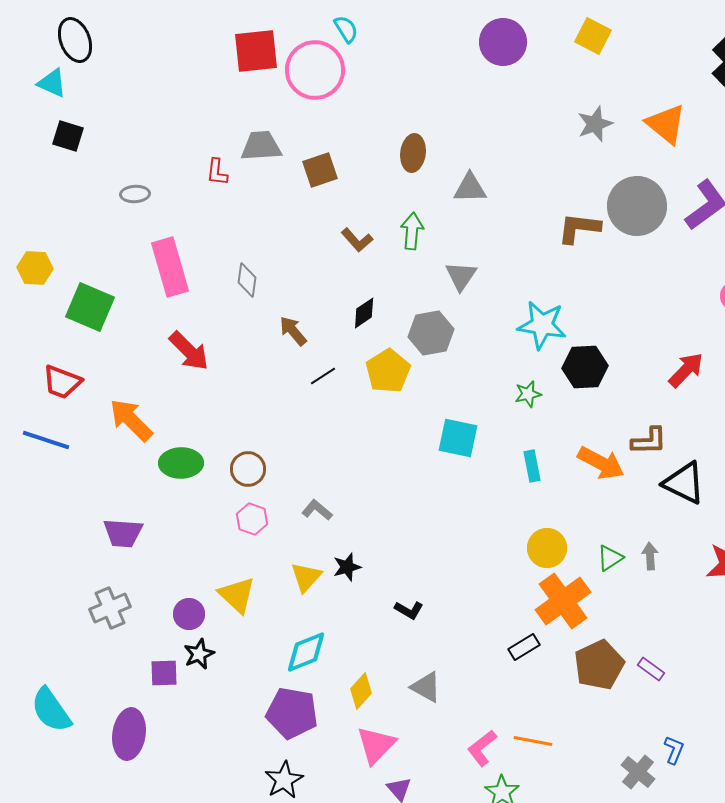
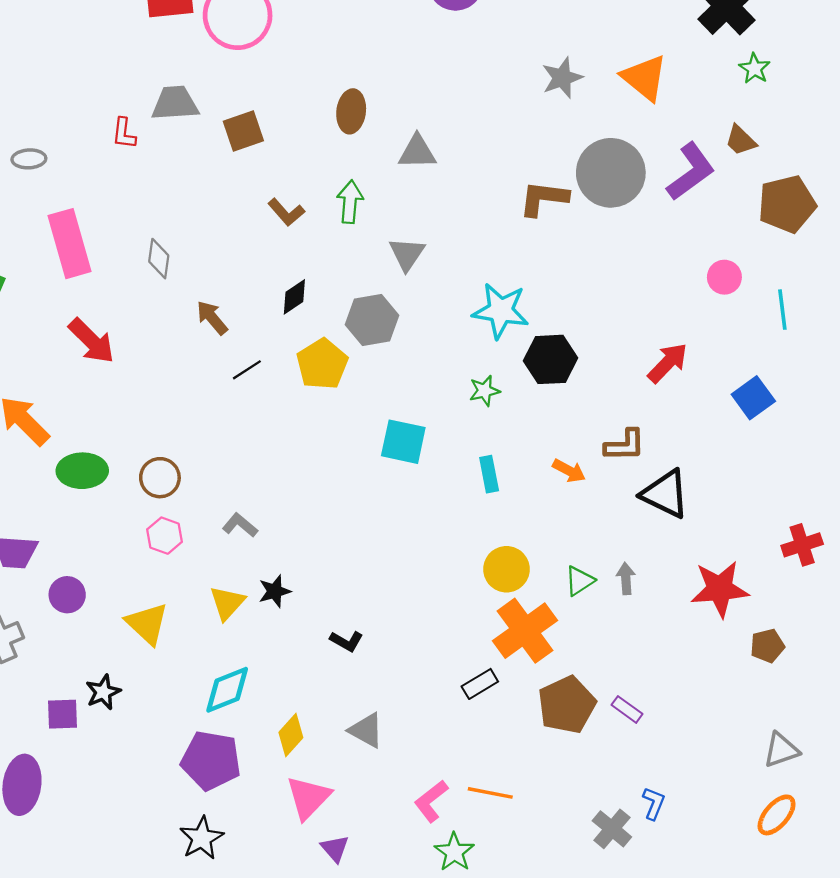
orange arrow: (601, 463) -> (569, 471), size x0.6
purple circle: (189, 614) -> (67, 595), moved

